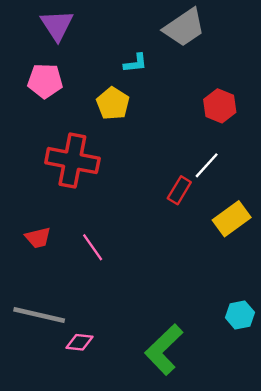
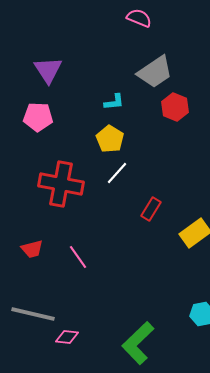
yellow pentagon: (113, 104) -> (110, 139), moved
red hexagon: (220, 106) -> (175, 107), moved
white line: (207, 165) -> (117, 173), moved

